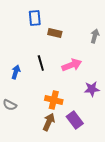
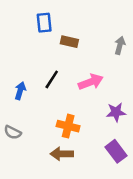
black line: (41, 63) -> (52, 79), turned 49
purple rectangle: (75, 120) -> (116, 151), moved
brown arrow: (49, 122) -> (62, 154), turned -114

